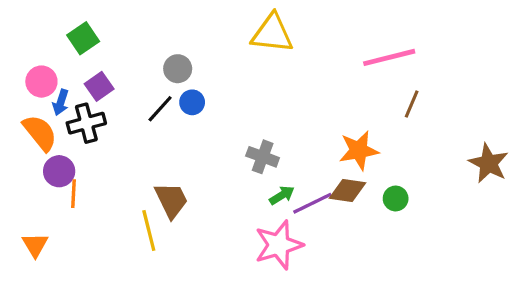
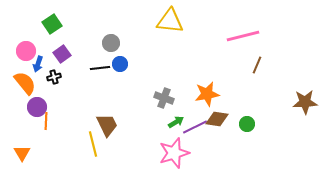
black line: (160, 109) -> (100, 68), turned 42
black cross: (86, 123) -> (54, 77), size x0.6
orange star: (359, 150) -> (207, 94), moved
brown star: (489, 163) -> (305, 102), turned -30

